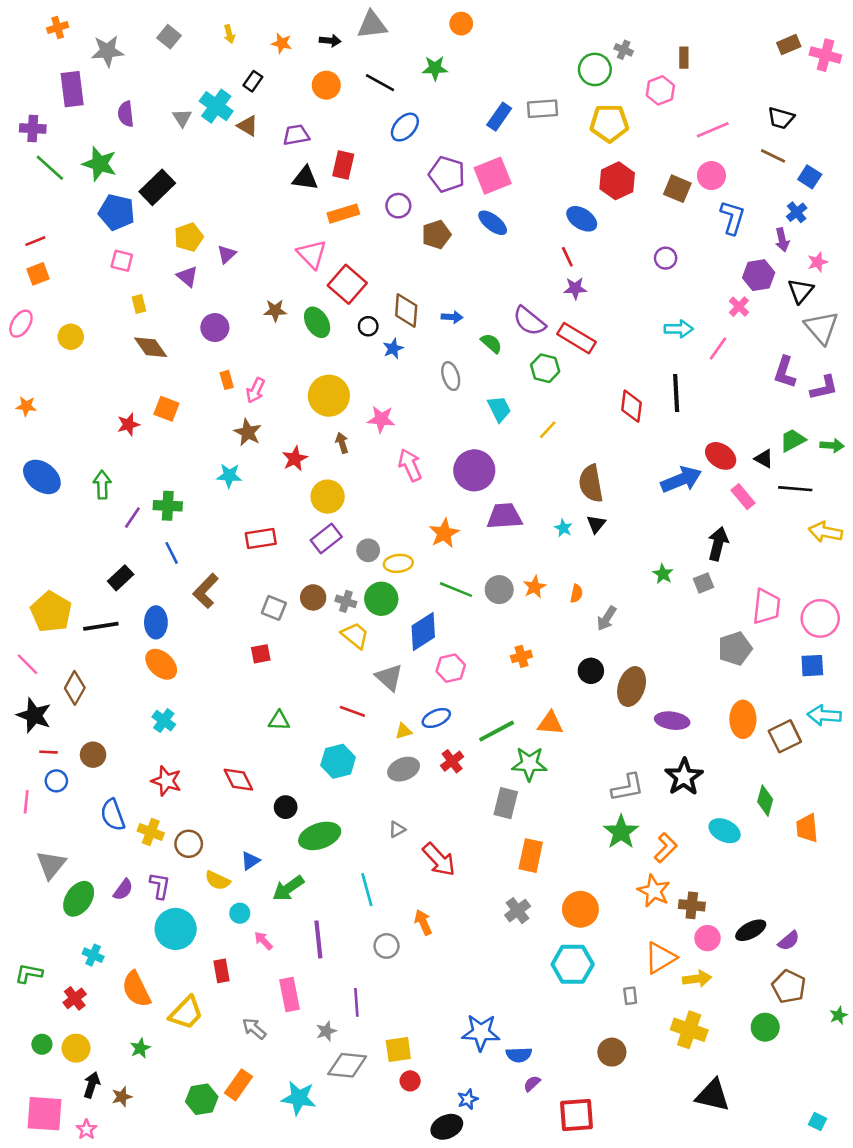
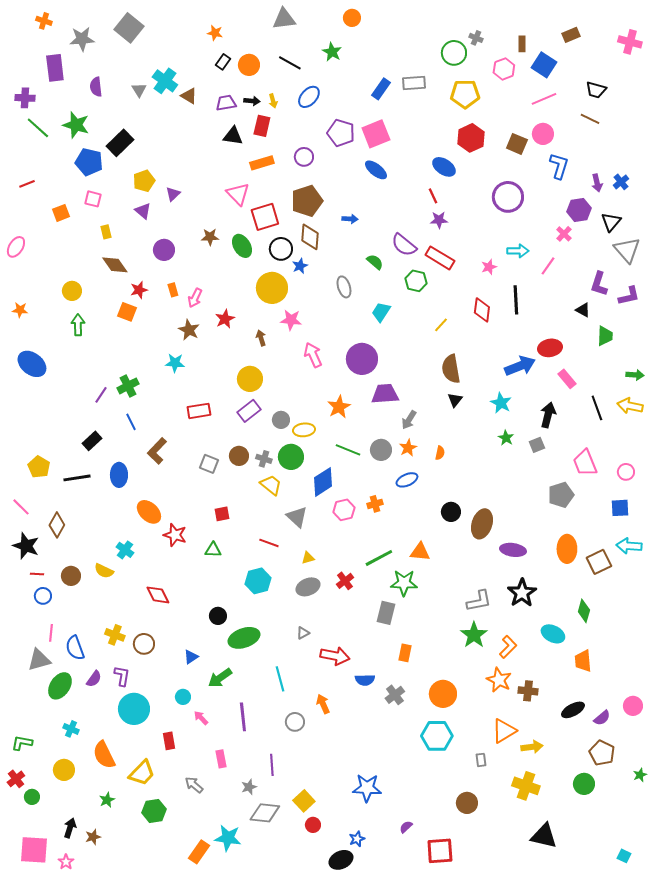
orange cross: (58, 28) -> (44, 21), turned 35
yellow arrow: (229, 34) -> (273, 101), moved
gray square: (169, 37) -> (129, 28), size x1.6
black arrow: (330, 41) -> (252, 101), moved
brown rectangle: (789, 45) -> (571, 35), moved
green star: (435, 68) -> (332, 52), turned 30
black rectangle: (253, 81) -> (223, 62), moved
blue square: (810, 177) -> (544, 65), moved, size x1.4
blue cross: (797, 212) -> (621, 182), moved
brown pentagon: (436, 235) -> (307, 201), moved, size x1.4
purple circle: (666, 258) -> (508, 197), size x1.8
pink star: (818, 262) -> (489, 267), moved
orange square: (38, 274) -> (61, 213), moved
red square: (347, 284) -> (265, 217), turned 32
blue arrow: (452, 317) -> (350, 219), moved
black circle: (368, 326) -> (281, 249), size x1.5
yellow circle: (71, 337) -> (72, 291), moved
yellow circle: (329, 396) -> (272, 288), moved
cyan trapezoid: (499, 409) -> (381, 312), turned -120
red star: (128, 425) -> (139, 290), moved
yellow line: (548, 430) -> (441, 325), moved
green trapezoid: (793, 440) -> (605, 336), turned 120
green arrow: (832, 445) -> (635, 375), moved
red ellipse: (721, 456) -> (550, 348), turned -45
red star: (295, 459) -> (225, 319), moved
black triangle: (764, 459) -> (583, 310), moved
green arrow: (102, 485) -> (78, 325), moved
black line: (795, 489) -> (597, 408), moved, turned 65
green cross: (168, 506) -> (128, 386), turned -30
cyan star: (563, 528) -> (501, 403), moved, size x1.5
pink trapezoid: (766, 607) -> (585, 463), turned 152
yellow pentagon: (51, 612) -> (39, 467), size x0.7
gray arrow: (607, 618) -> (409, 420), moved
pink circle: (820, 618) -> (626, 472), size x0.6
red square: (261, 654) -> (222, 514), moved
orange cross: (521, 656) -> (375, 504), moved
orange ellipse: (161, 664) -> (149, 512), moved
blue ellipse: (436, 718) -> (407, 480), moved
red diamond: (238, 780) -> (158, 595), moved
red star: (166, 781) -> (175, 535), moved
pink line: (26, 802) -> (51, 633), moved
blue semicircle: (113, 815) -> (75, 648), moved
orange trapezoid: (807, 828) -> (583, 661), moved
orange rectangle: (531, 856) -> (405, 653), size x0.7
red arrow: (439, 859) -> (335, 656), turned -36
gray triangle: (51, 865) -> (39, 660), turned 35
yellow semicircle: (217, 880) -> (104, 571), moved
pink circle: (708, 938) -> (633, 706), moved
pink rectangle: (290, 994) -> (221, 759), size x0.7
red cross: (75, 998) -> (16, 779), moved
yellow circle: (76, 1048) -> (64, 770), moved
yellow square: (398, 1049) -> (304, 801), turned -35
blue semicircle: (519, 1055) -> (365, 680), moved
orange rectangle: (238, 1085) -> (199, 852), moved
green hexagon: (202, 1099) -> (154, 811), moved

